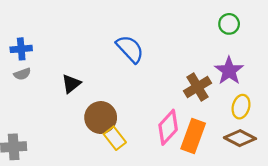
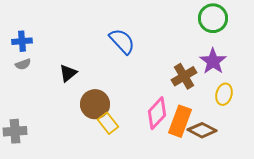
green circle: (229, 24) -> (213, 18), size x1.5
brown diamond: (240, 138) -> (202, 130), moved

